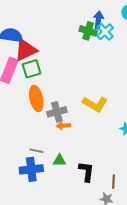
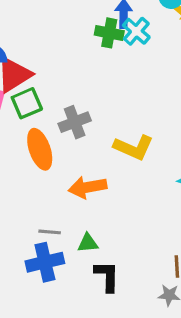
gray cross: (57, 112) -> (75, 122), moved
orange arrow: (63, 126) -> (88, 187), size x1.6
black L-shape: (86, 172) -> (107, 276), moved

